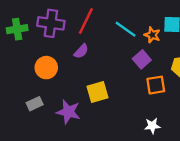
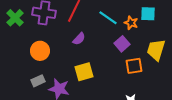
green cross: (17, 29) -> (15, 18), turned -36
purple semicircle: (81, 51) -> (79, 39), moved
gray rectangle: (35, 104) -> (38, 81), moved

